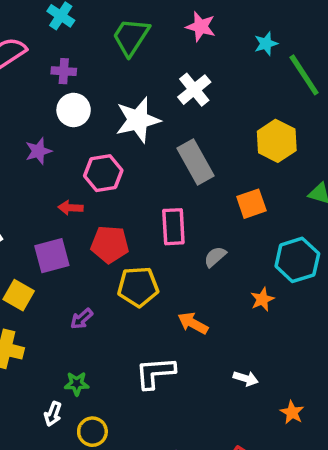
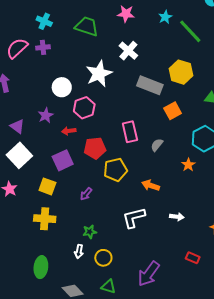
green trapezoid: (131, 37) -> (87, 26), turned 85
purple cross: (64, 71) -> (43, 47), moved
white circle: (74, 110) -> (62, 87), moved
purple star: (38, 151) -> (46, 115), moved
gray rectangle: (195, 162) -> (150, 85), moved, turned -30
white arrow: (246, 378) -> (177, 217), moved

